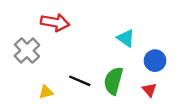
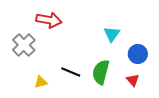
cyan triangle: (126, 38) -> (112, 34), turned 30

